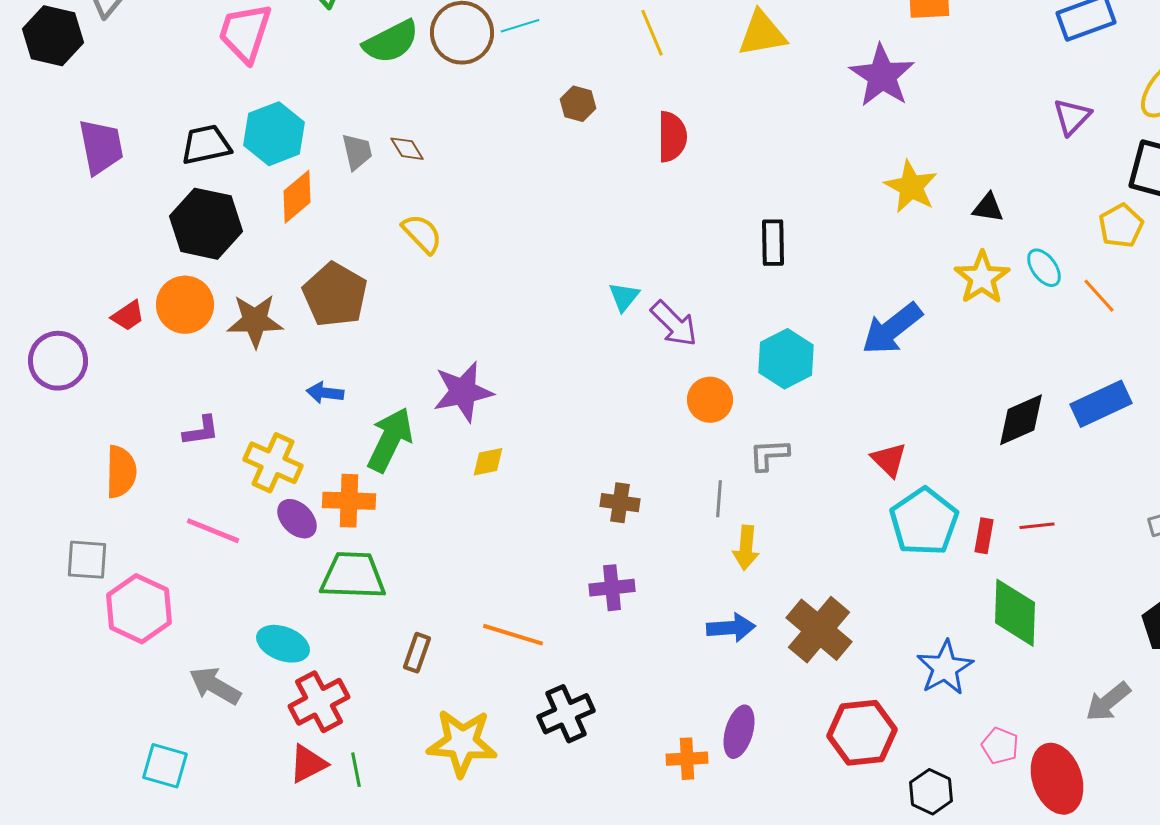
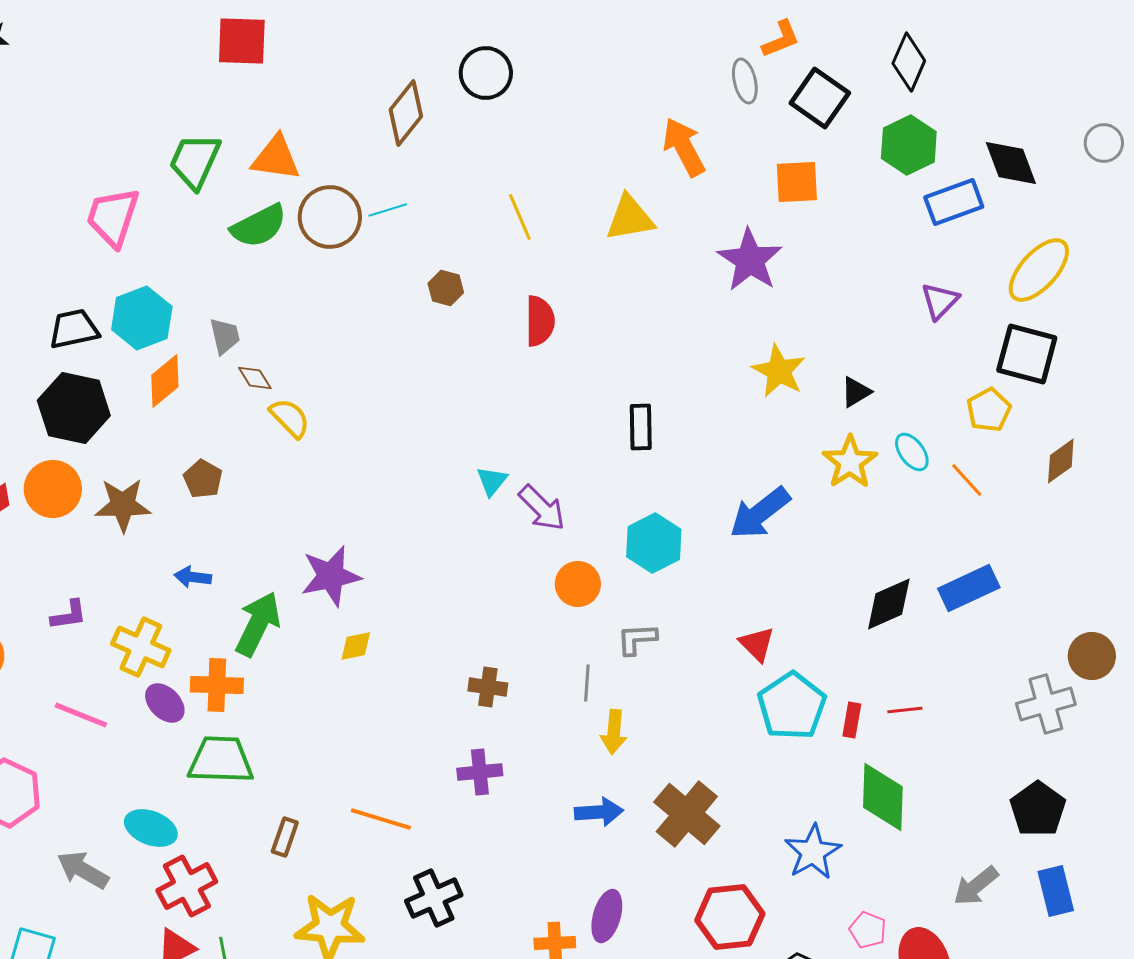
brown diamond: (407, 149) -> (255, 378), moved
black triangle: (988, 208) -> (856, 392), turned -40
brown pentagon: (335, 295) -> (203, 479), size x0.6

